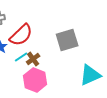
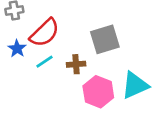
brown cross: (33, 59) -> (76, 64), moved, turned 32
pink hexagon: (35, 80) -> (98, 92), moved

